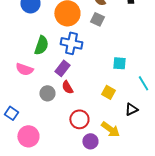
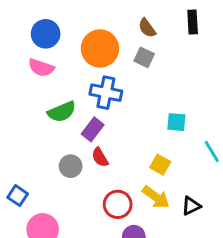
green semicircle: (41, 45) -> (62, 112), moved, turned 48
pink semicircle: (24, 69) -> (41, 68), moved
black triangle: (131, 109) -> (191, 206), moved
yellow arrow: (110, 129) -> (156, 197), moved

